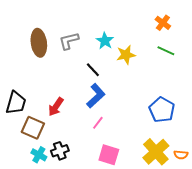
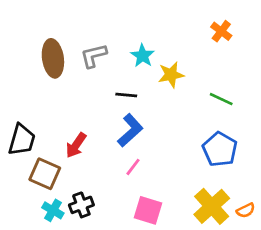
green line: (166, 51) -> (221, 99), moved
black line: (93, 70) -> (126, 95), turned -42
orange semicircle: (181, 155) -> (246, 210), turned -32

